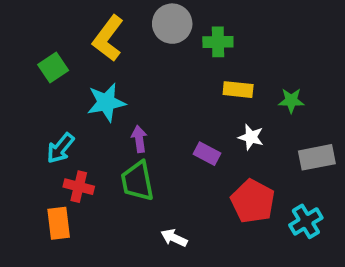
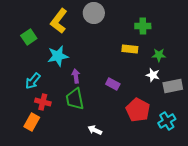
green cross: (218, 42) -> (143, 26), moved
white star: (251, 137) -> (153, 75), moved
orange rectangle: (59, 223) -> (32, 122), turned 36

